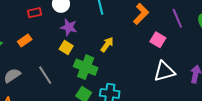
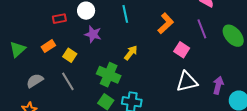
yellow square: (66, 47) -> (70, 55), moved

